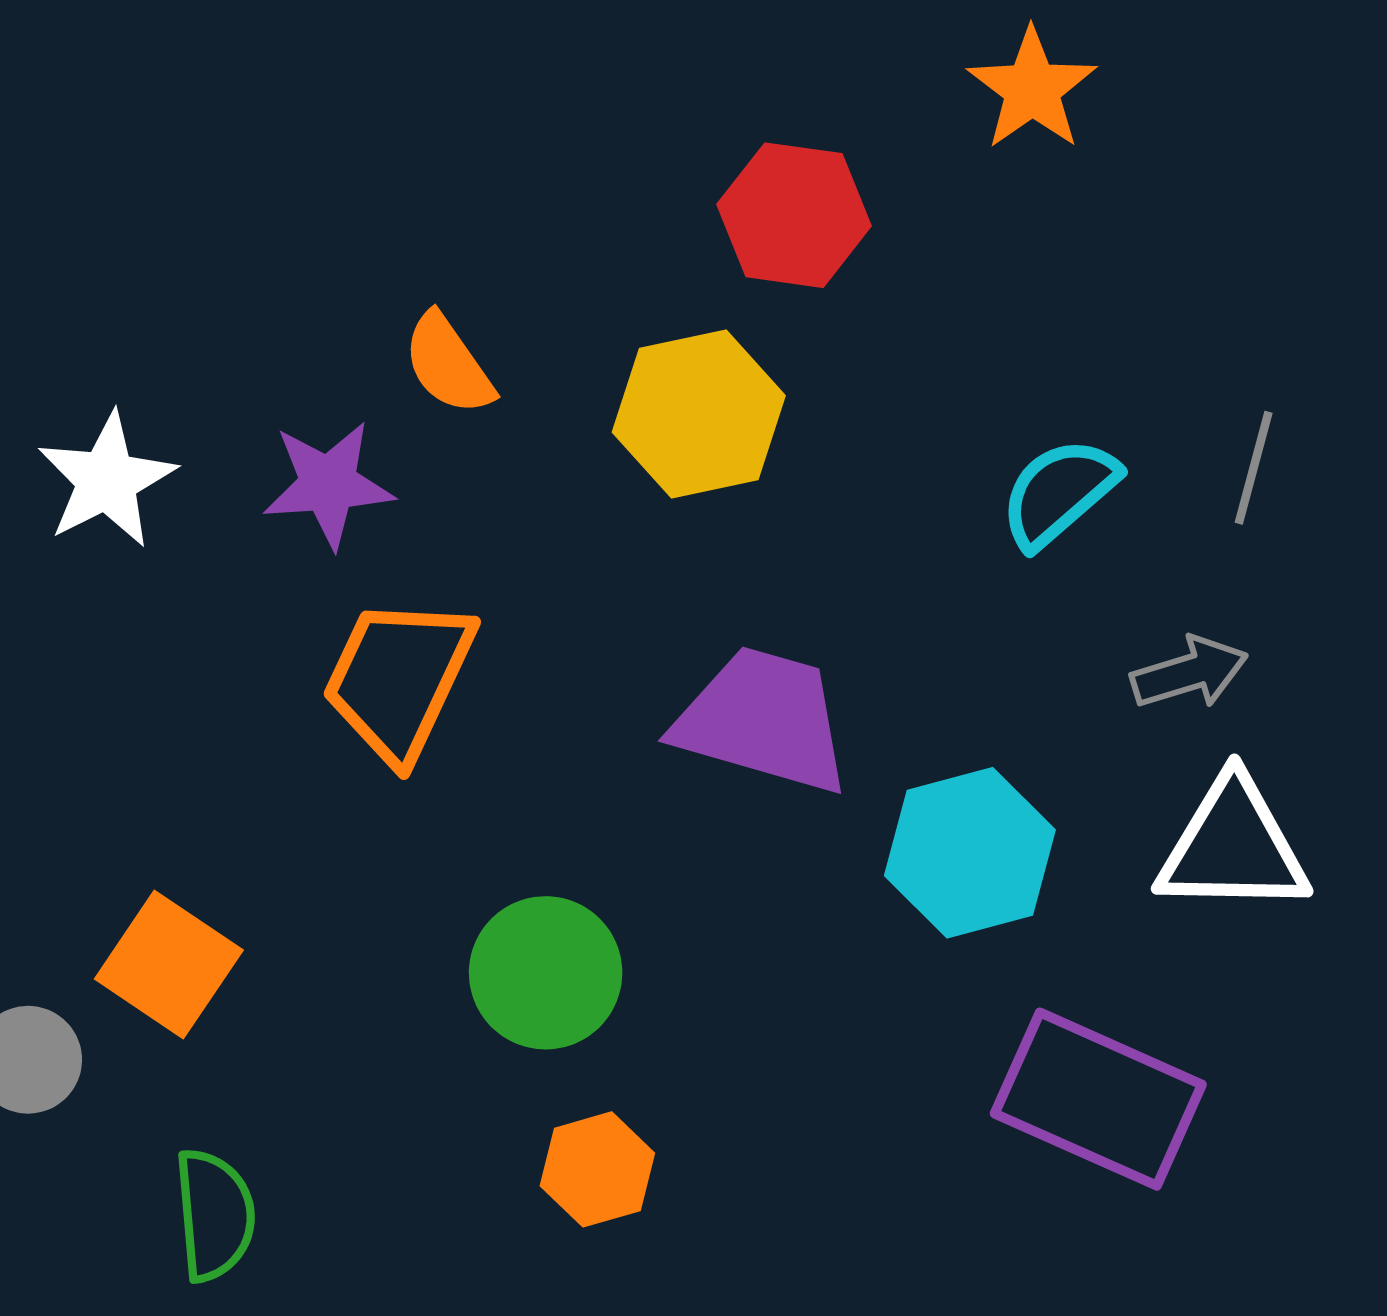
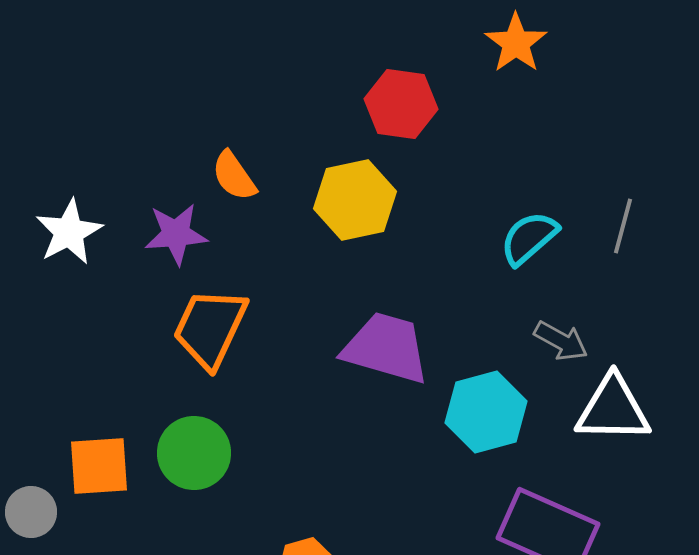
gray arrow: (1189, 673) -> (561, 341), moved, turned 46
orange square: (169, 965) -> (99, 466), turned -38
green circle: (546, 973) -> (194, 453), moved

